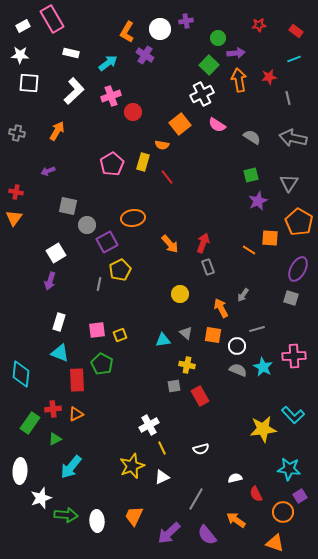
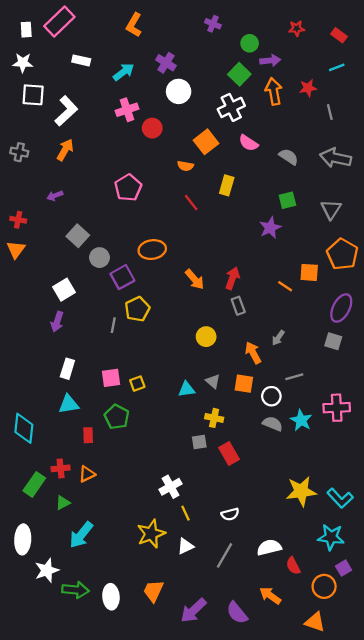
pink rectangle: (52, 19) -> (59, 22), turned 76
purple cross: (186, 21) -> (213, 24), turned 32
white rectangle: (23, 26) -> (26, 30), turned -64
white circle: (160, 29) -> (179, 91), moved
orange L-shape: (127, 32) -> (134, 25), moved
white L-shape: (74, 91) -> (66, 111), moved
yellow rectangle: (143, 162) -> (227, 185), moved
purple star: (258, 201) -> (270, 228), moved
gray square: (68, 206) -> (78, 236), turned 30
cyan triangle: (60, 353) -> (69, 404), turned -30
red rectangle: (77, 380) -> (88, 435), size x0.6
cyan L-shape: (293, 415) -> (340, 498), moved
white semicircle: (235, 478) -> (269, 547), size x1.5
gray line: (196, 499) -> (224, 555), moved

